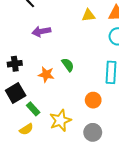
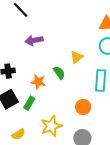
yellow triangle: (88, 15) -> (77, 57), moved, turned -32
green rectangle: (33, 109) -> (29, 103), moved, turned 72

